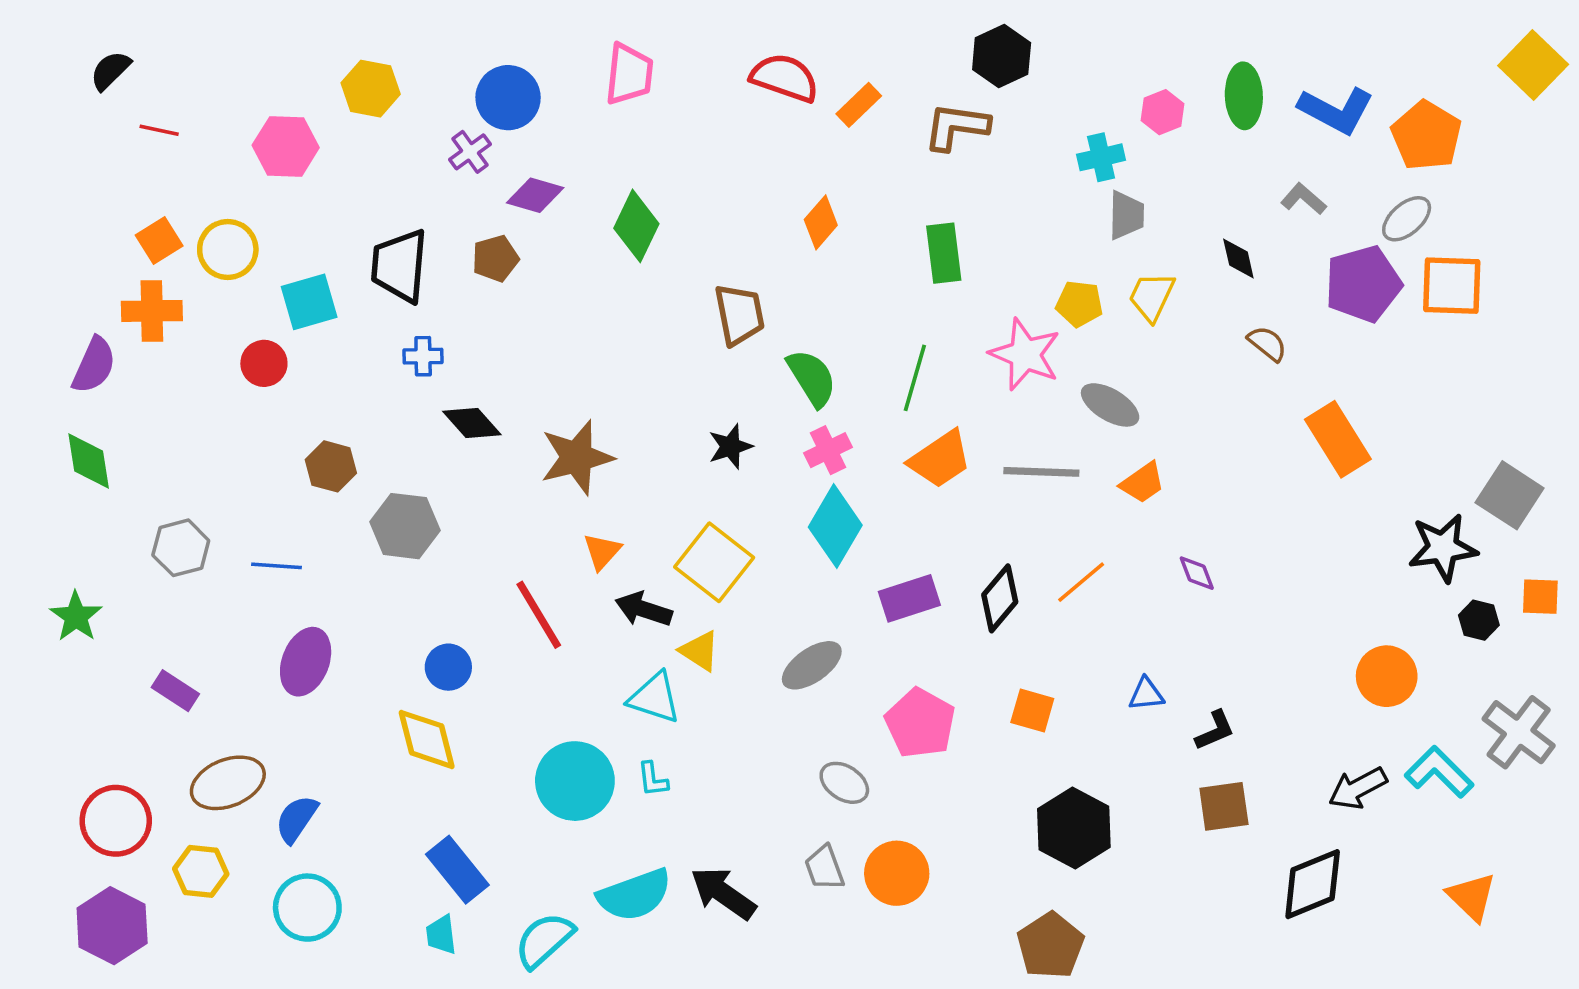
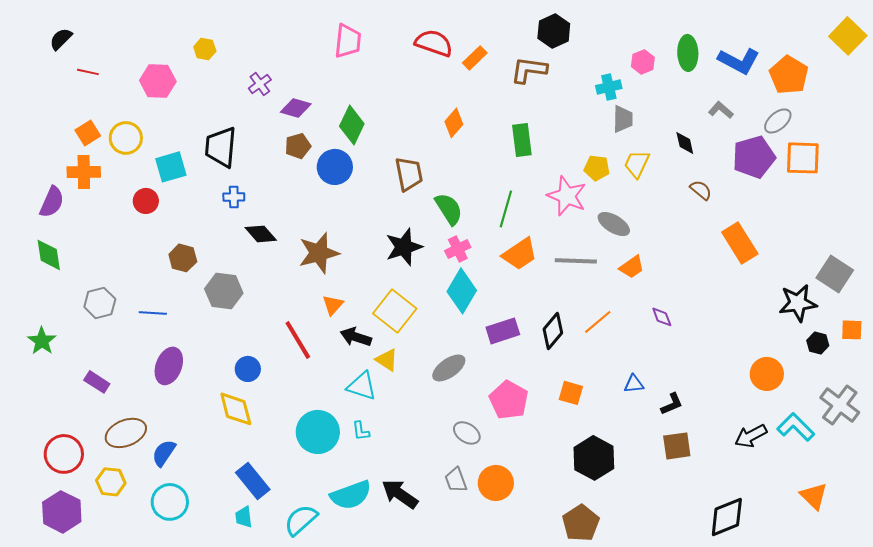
yellow hexagon: (371, 89) -> (205, 49), size x0.7
blue circle: (508, 98) -> (335, 167), moved
brown pentagon: (495, 259) -> (298, 146), moved
black star: (730, 447) -> (404, 247), size x1.5
black diamond: (1313, 884) -> (727, 517), moved

